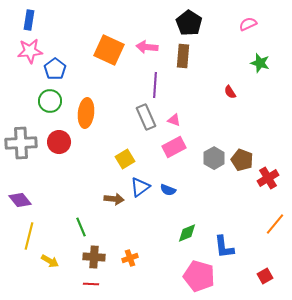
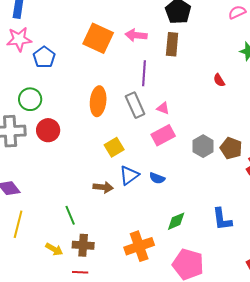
green circle: (50, 101) -> (30, 99), moved
orange ellipse: (86, 113) -> (98, 101), moved
blue L-shape: (224, 247) -> (222, 219), moved
orange cross: (130, 258) -> (139, 246), moved, size x1.8
yellow arrow: (50, 261) -> (54, 249), moved

